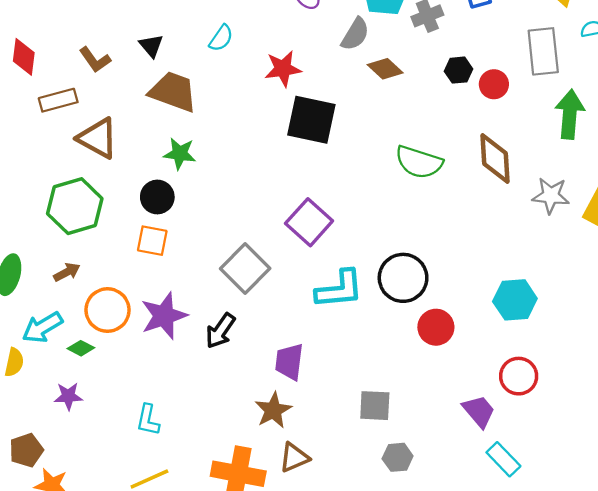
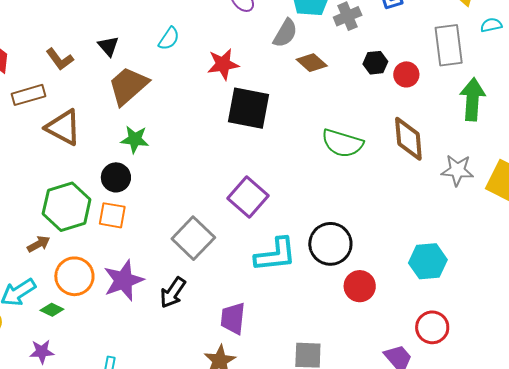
brown trapezoid: (173, 92) -> (128, 86), turned -60
green hexagon: (75, 206) -> (67, 207), moved

